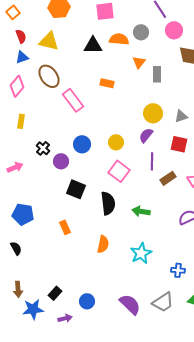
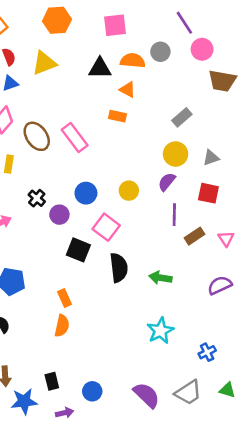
yellow triangle: (49, 41) -> (44, 63), turned -35
orange triangle: (139, 62) -> (128, 90), moved, turned -40
gray rectangle: (157, 74) -> (182, 117), moved, turned 49
brown ellipse: (49, 76) -> (37, 136), moved
pink square: (119, 171) -> (106, 227), moved
orange semicircle: (103, 244) -> (62, 326), moved
blue cross: (178, 270) -> (207, 352), turned -32
black rectangle: (55, 293) -> (52, 381), turned -56

